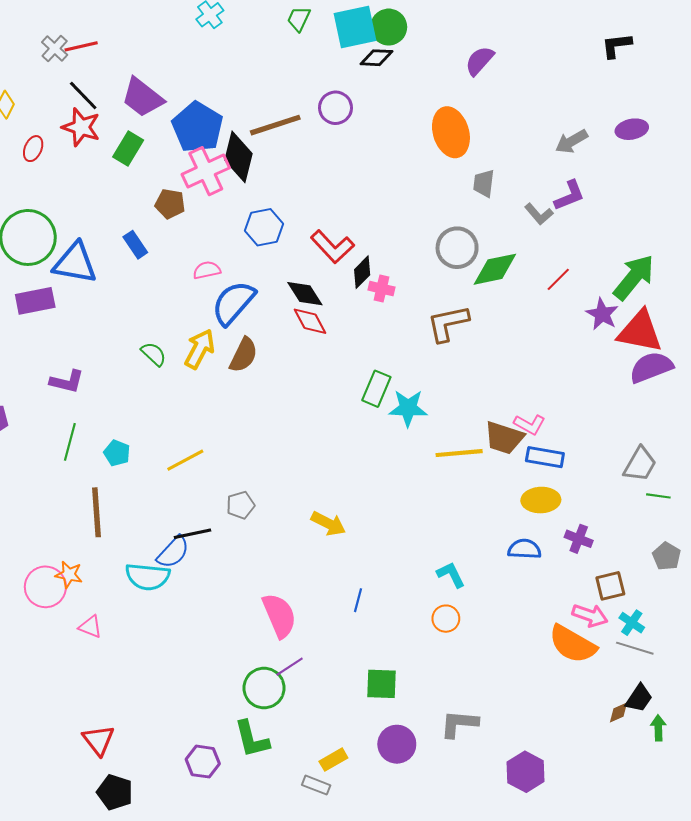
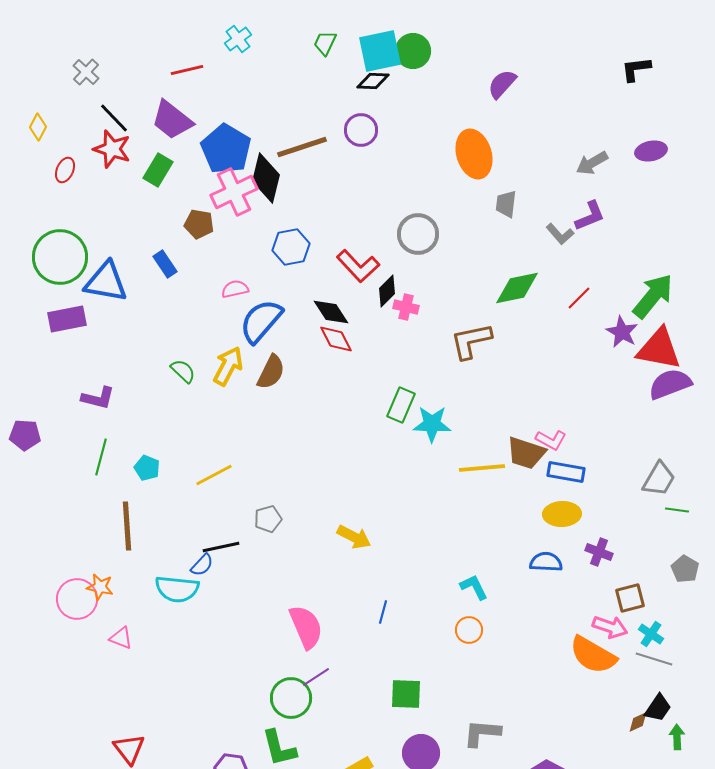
red line: (81, 46) -> (187, 70), moved
black diamond: (376, 58) -> (373, 81), moved
gray circle: (457, 248) -> (418, 234), moved
blue semicircle: (173, 552) -> (202, 565), size x0.7

